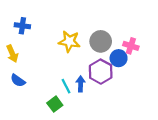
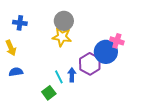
gray circle: (101, 41) -> (64, 21), moved
blue circle: (119, 58) -> (106, 52), size x1.5
blue semicircle: (18, 81) -> (16, 72), turned 136

